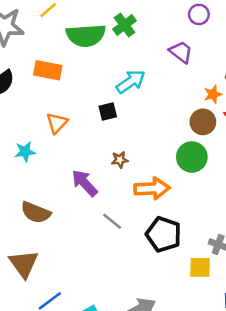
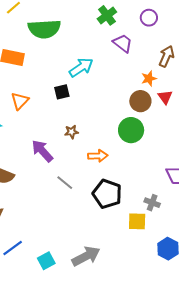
purple circle: (199, 14) -> (149, 18), moved
green cross: (125, 25) -> (107, 15), moved
orange arrow: (152, 189) -> (98, 156), size x0.7

